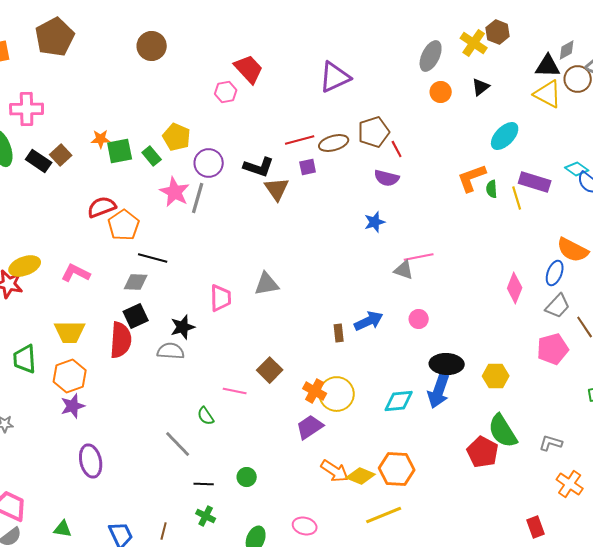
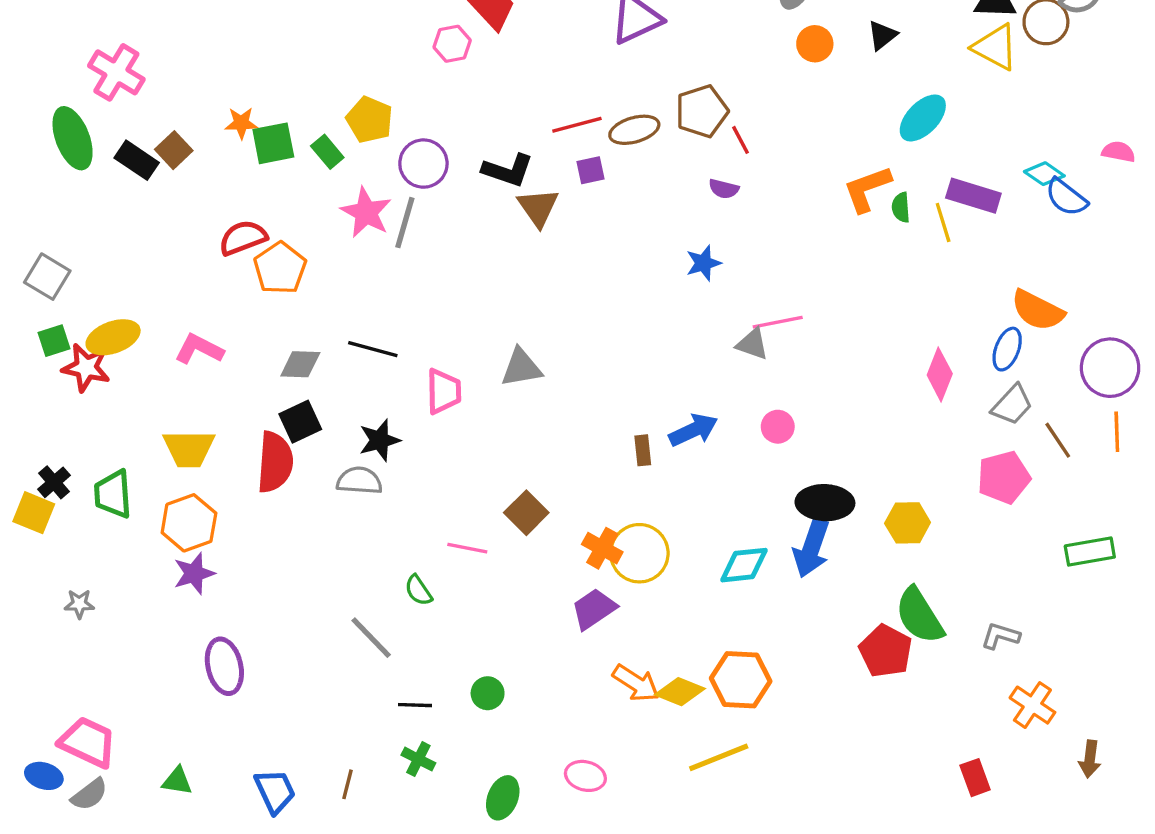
pink cross: (27, 109) -> (116, 72), turned 32
purple semicircle: (387, 178) -> (724, 189), size x0.7
black line: (153, 258) -> (373, 349), moved

